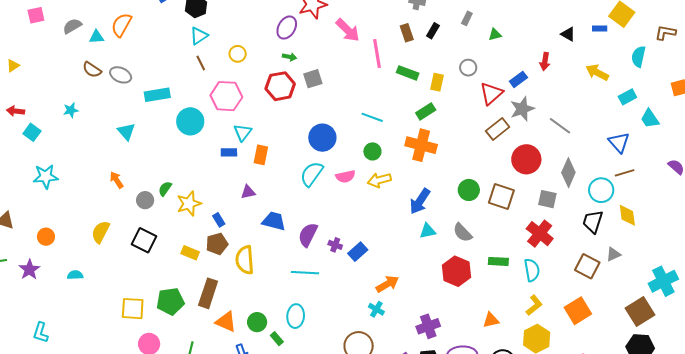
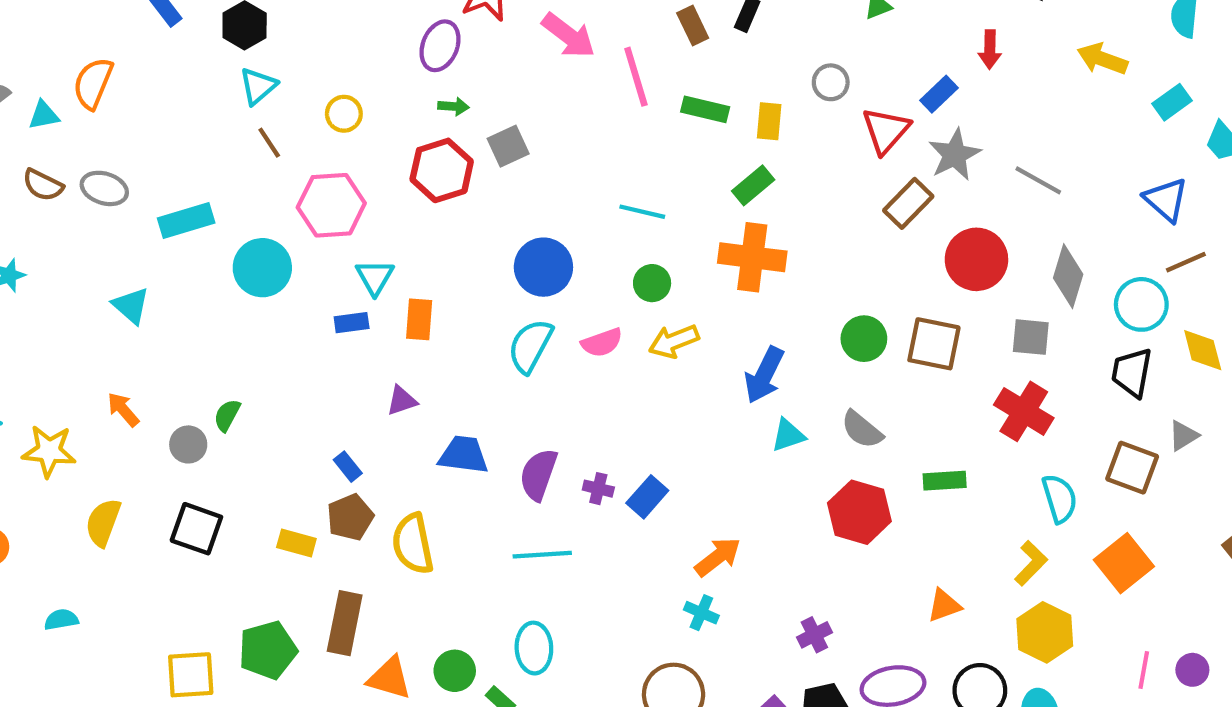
yellow star: (189, 204) -> (49, 451), moved, turned 30
cyan semicircle: (532, 270) -> (1060, 499), moved
purple cross: (428, 326) -> (814, 635), size x0.7

